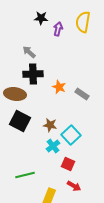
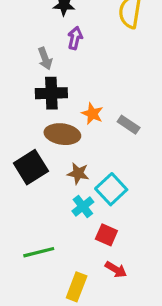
purple arrow: (58, 29) -> (75, 38), moved
gray arrow: (29, 52) -> (45, 59), turned -152
brown ellipse: (15, 94) -> (62, 134), moved
black square: (20, 121) -> (31, 167), turned 30

